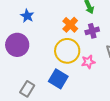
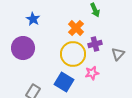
purple cross: (92, 31) -> (95, 44), moved
pink star: (88, 62) -> (92, 73), moved

